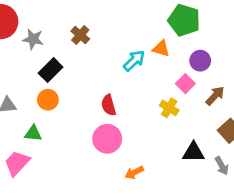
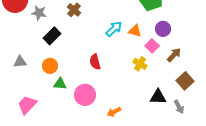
orange triangle: (161, 49) -> (135, 31), moved
orange circle: (48, 100) -> (50, 66), moved
green triangle: (33, 133) -> (60, 84), moved
pink circle: (107, 139) -> (85, 95), moved

